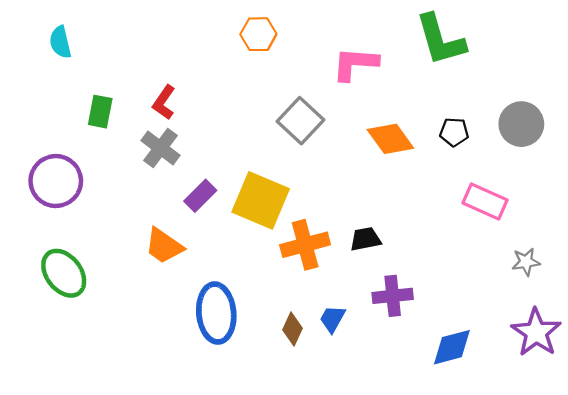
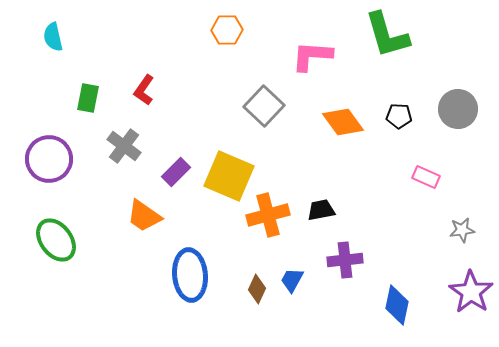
gray cross: (160, 148) -> (124, 146), moved
pink rectangle: (485, 201) -> (426, 177), size x0.7
blue diamond: (452, 347) -> (397, 305), turned -63

